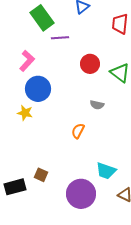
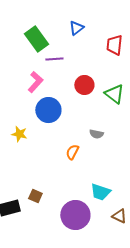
pink L-shape: (27, 61) -> (35, 82), moved
blue circle: (38, 89) -> (48, 110), moved
gray semicircle: (97, 105) -> (96, 134), moved

